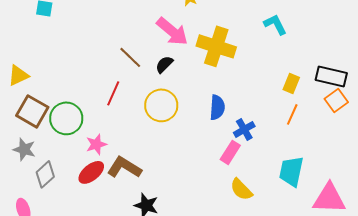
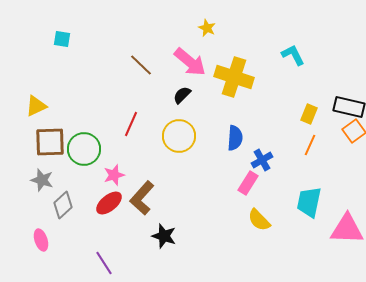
brown line: (130, 57) -> (141, 65), moved
brown square: (32, 111) -> (50, 142), turned -32
brown L-shape: (124, 167) -> (142, 198), turned -80

